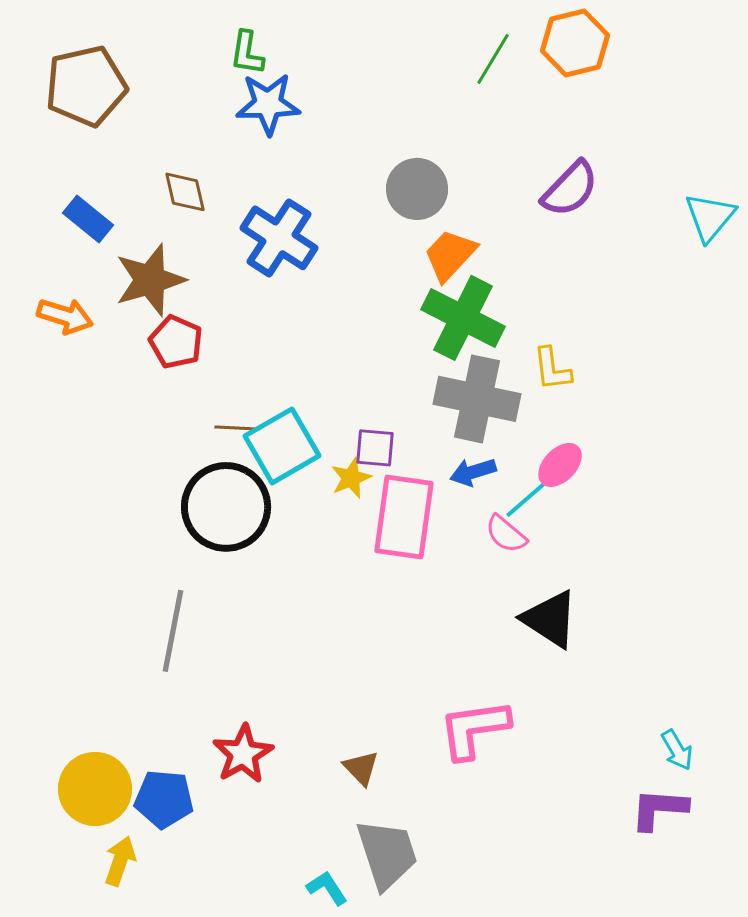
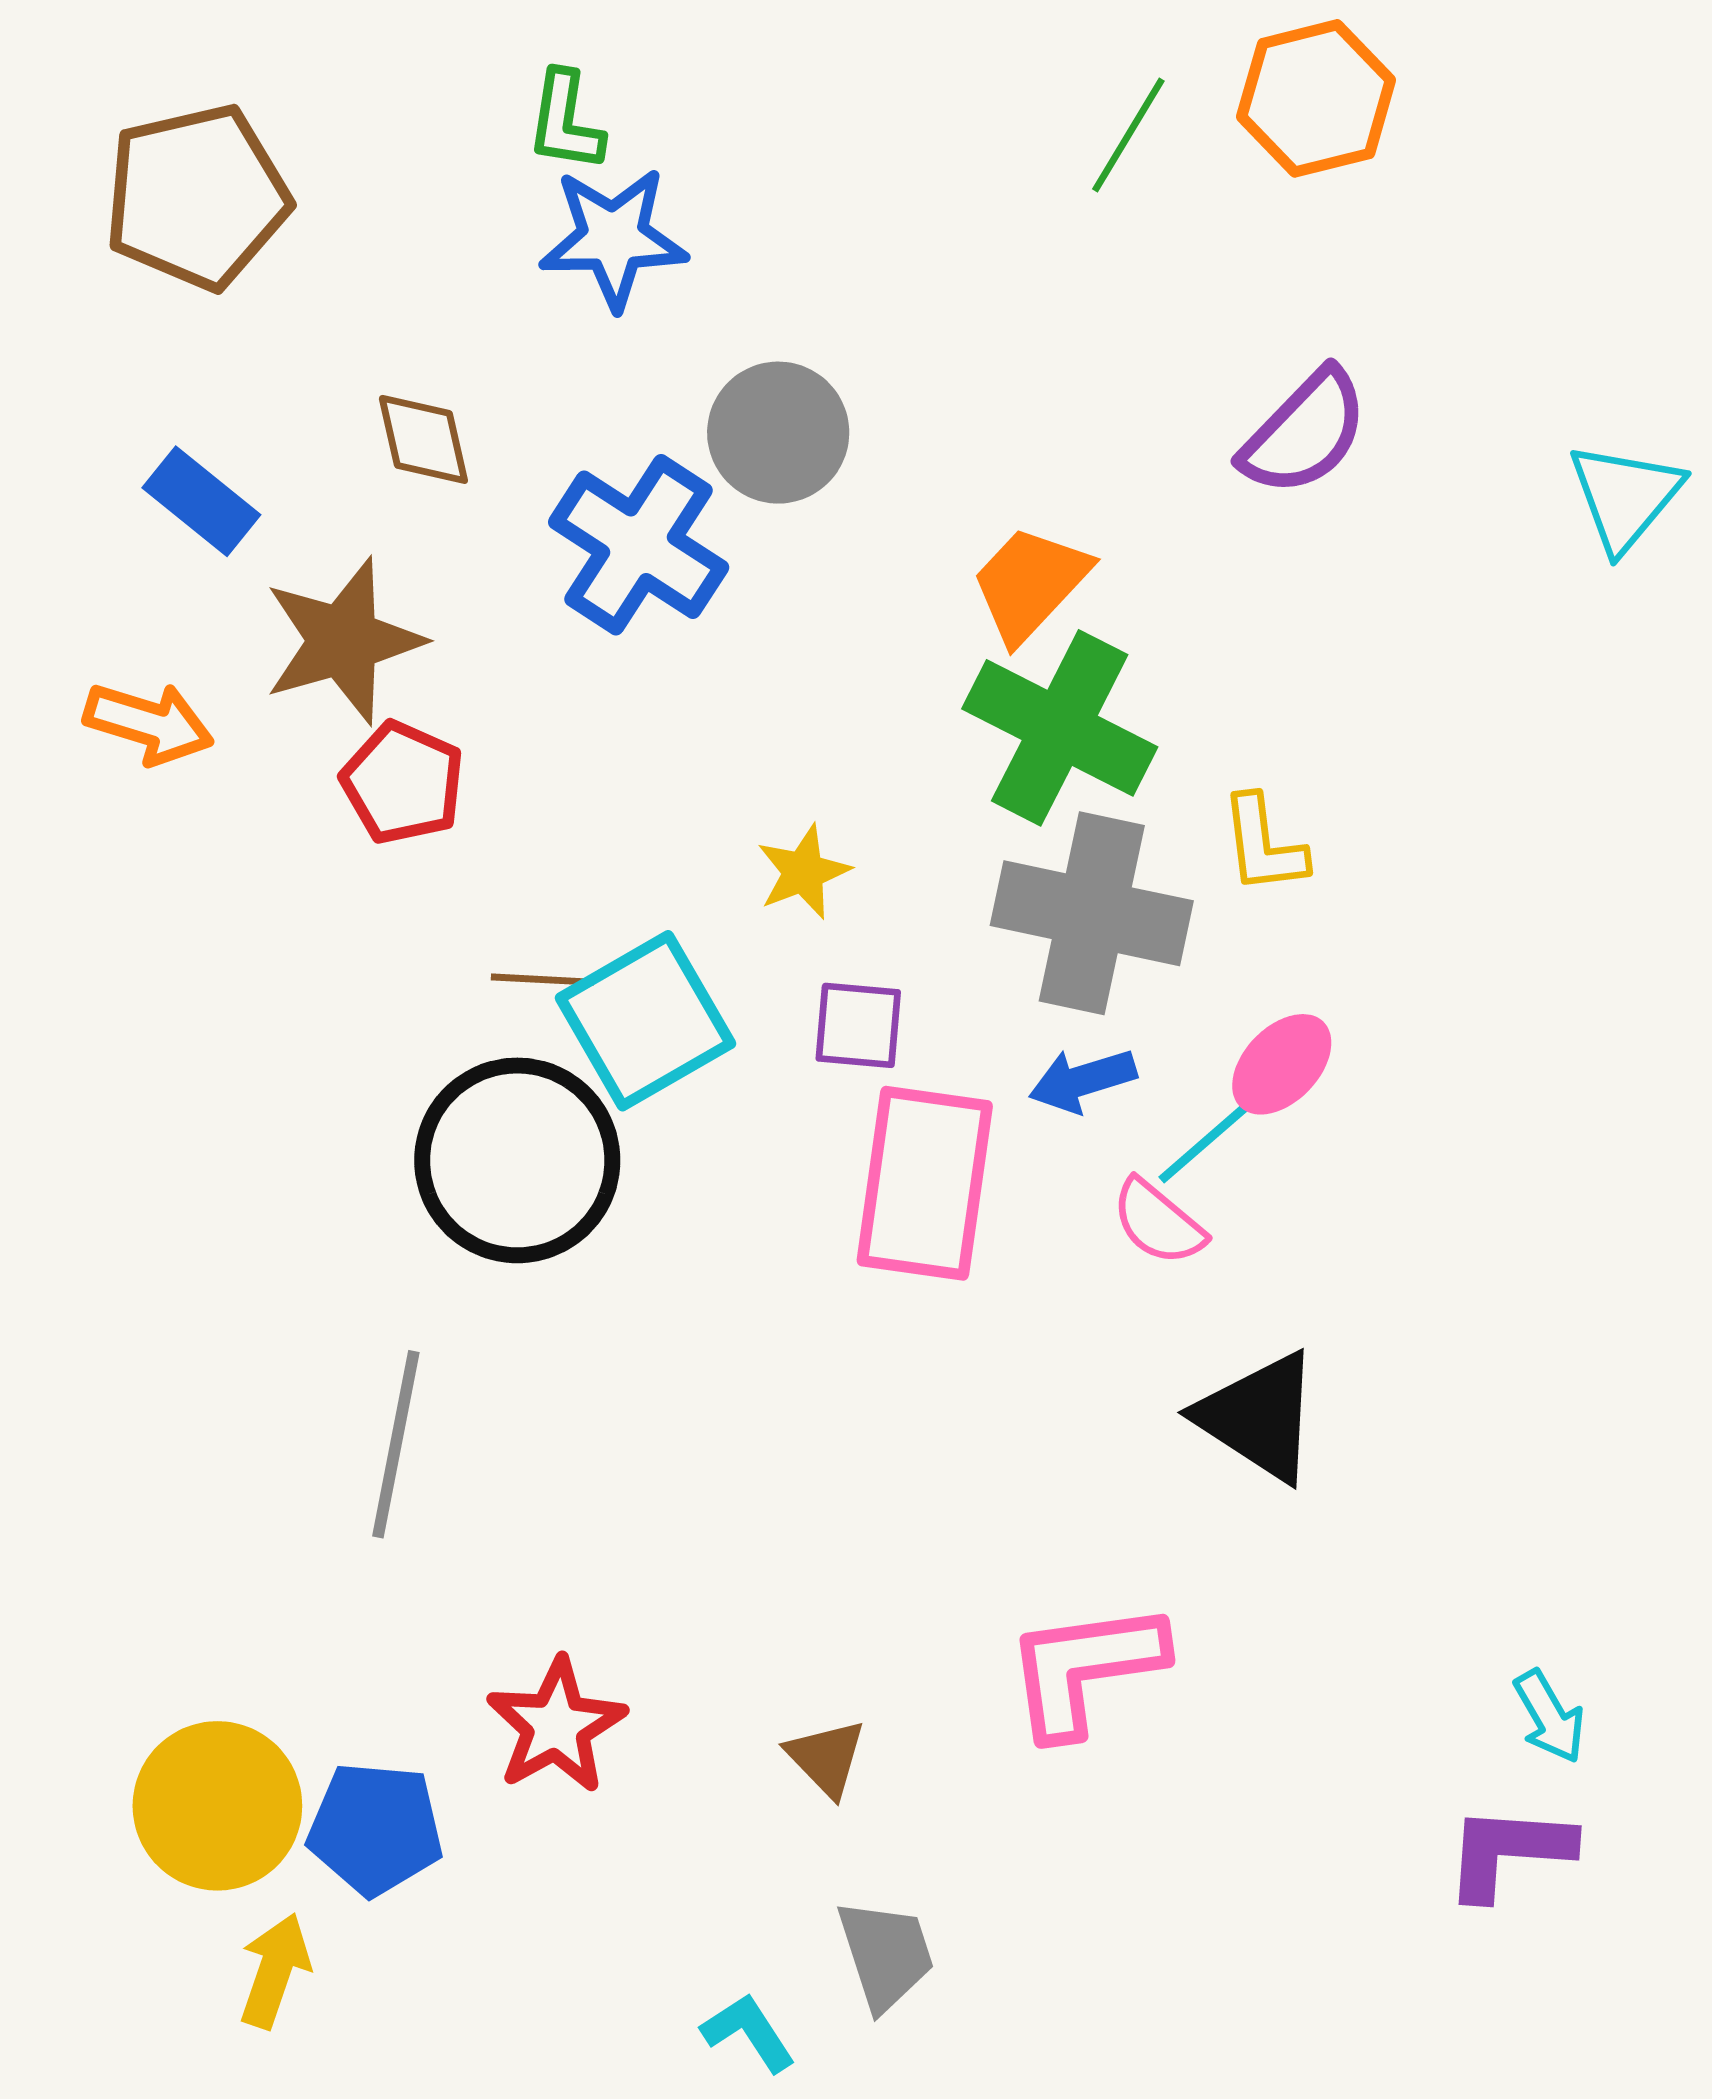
gray circle: (417, 189) -> (778, 433), moved
yellow star: (351, 478) -> (803, 872), moved
gray trapezoid: (387, 854) -> (886, 1955), size x0.7

